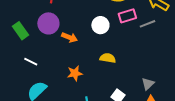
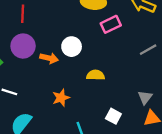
gray line: (147, 24) -> (148, 50), moved
white circle: (100, 25) -> (72, 47), moved

